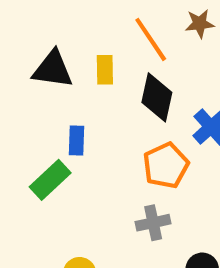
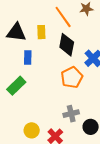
blue rectangle: (77, 141) -> (28, 57), moved
gray cross: (153, 223) -> (71, 114), moved

